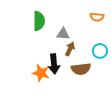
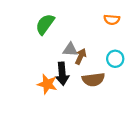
green semicircle: (39, 21) -> (45, 24), turned -144
gray triangle: (63, 34) -> (70, 50), moved

